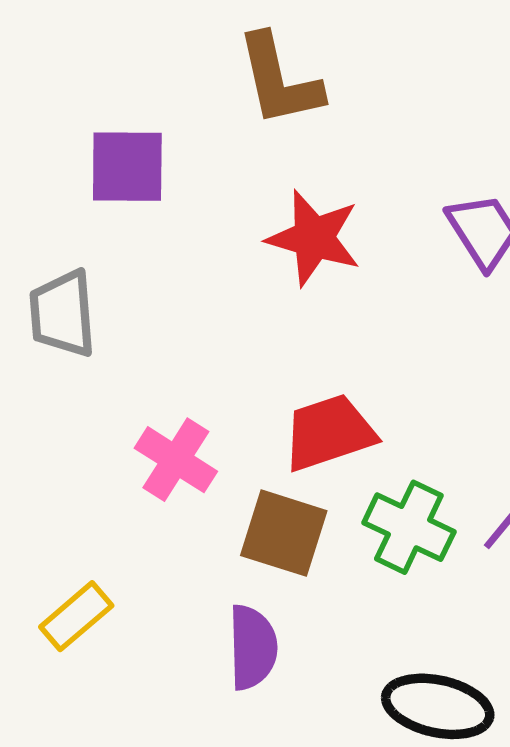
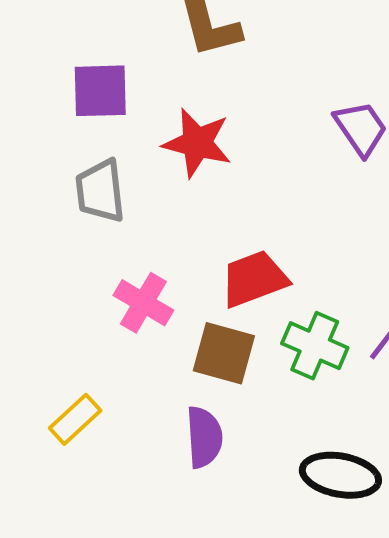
red star: (314, 238) -> (197, 143), moved
gray trapezoid: (62, 314) -> (100, 191), moved

